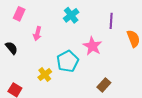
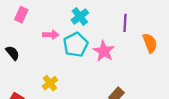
pink arrow: (37, 34) -> (51, 35), moved, turned -104
cyan pentagon: (68, 61) -> (76, 45), moved

